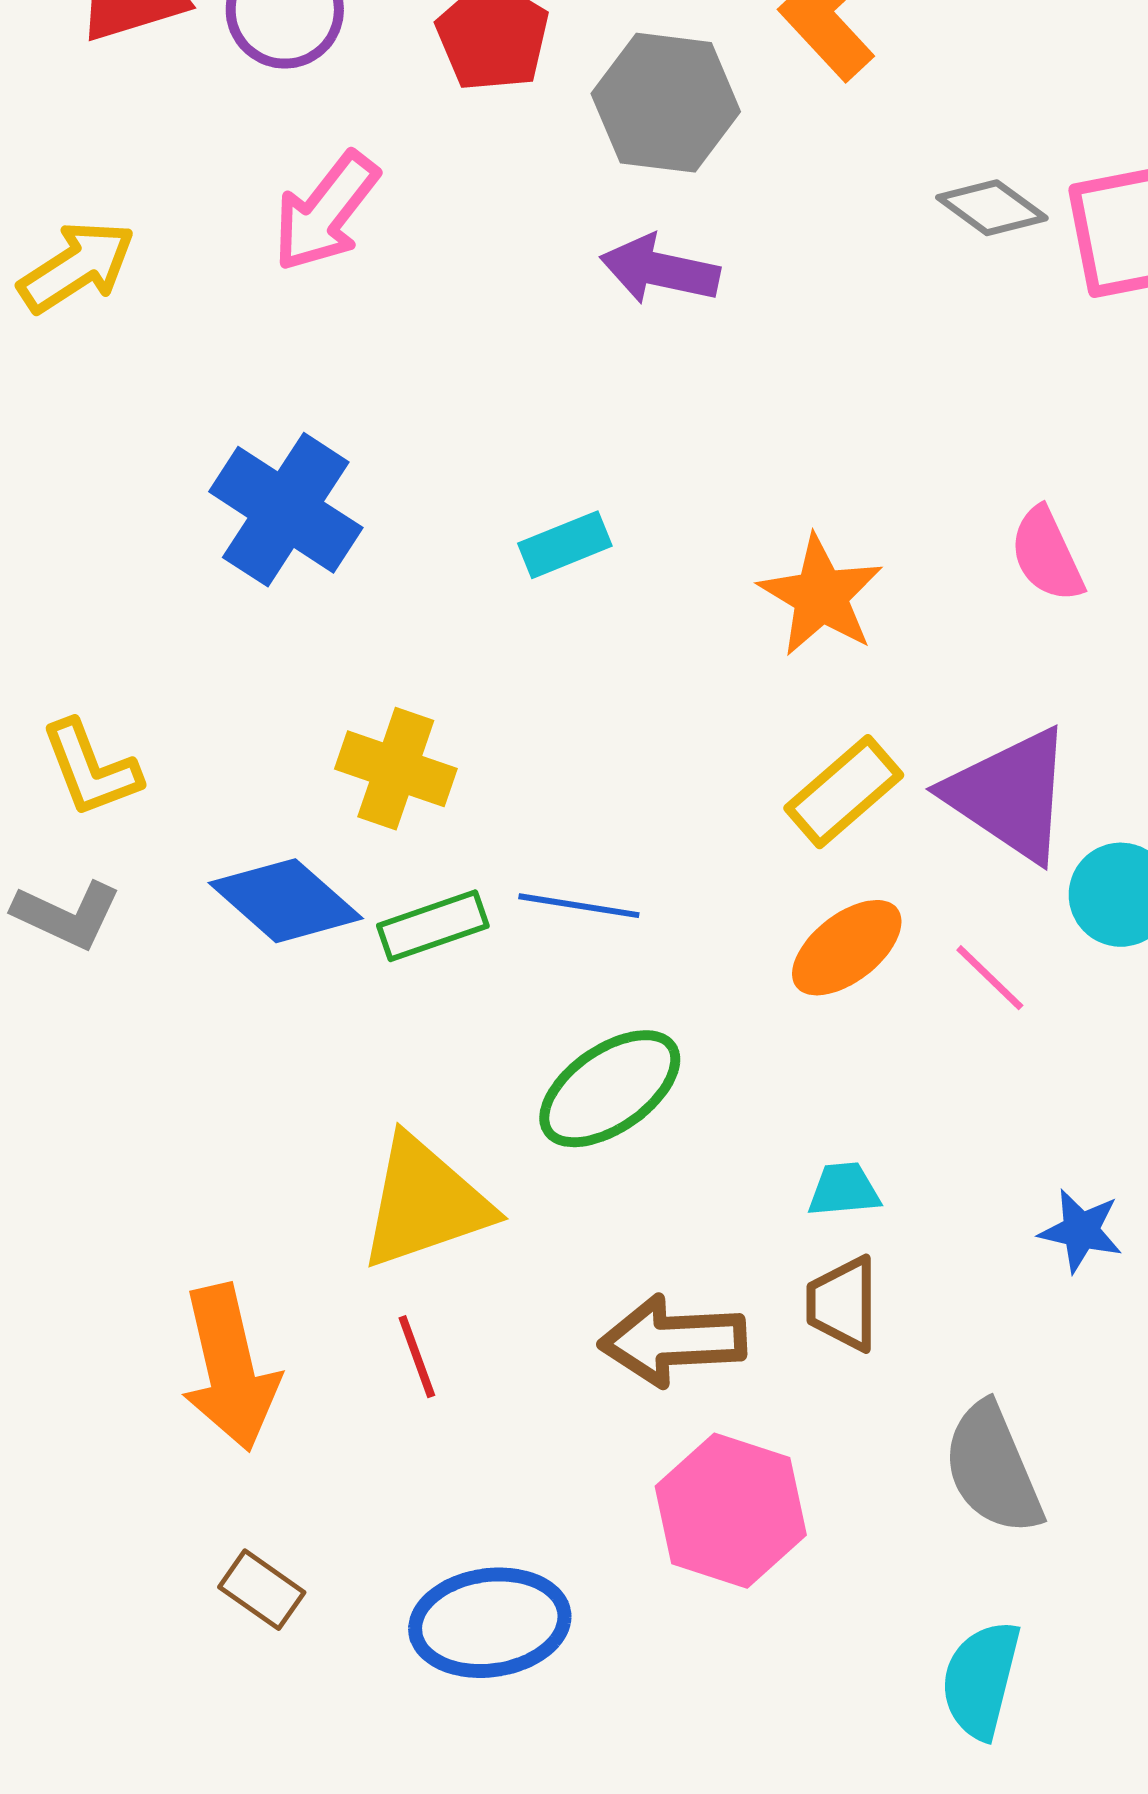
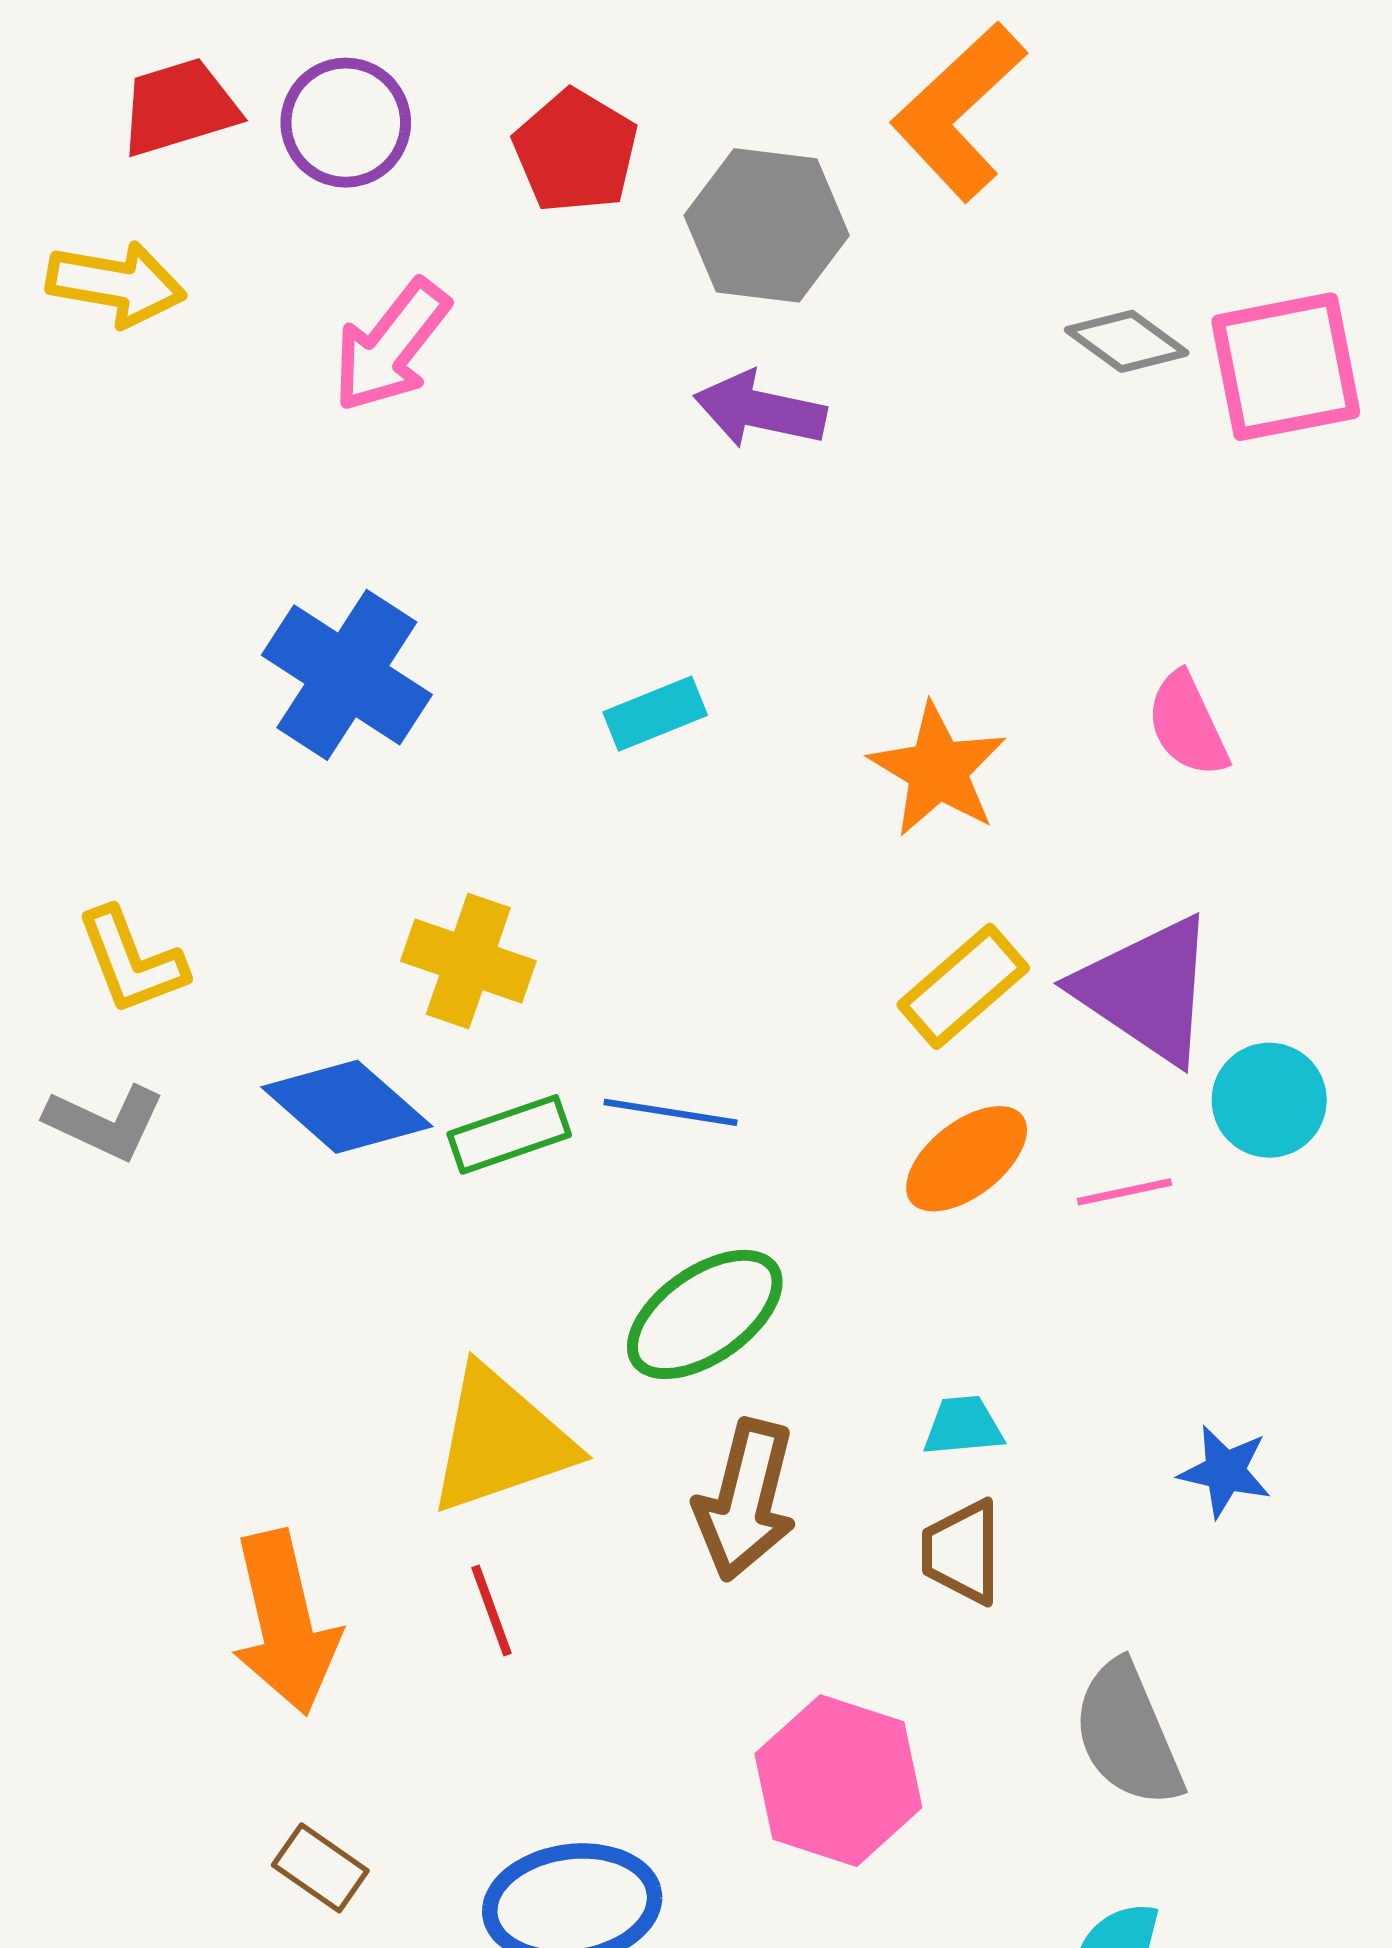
yellow arrow: (77, 267) -> (116, 284), moved, turned 43
pink line: (990, 978) -> (1124, 1192), turned -56
brown arrow: (673, 1341) -> (746, 1500), moved, turned -73

